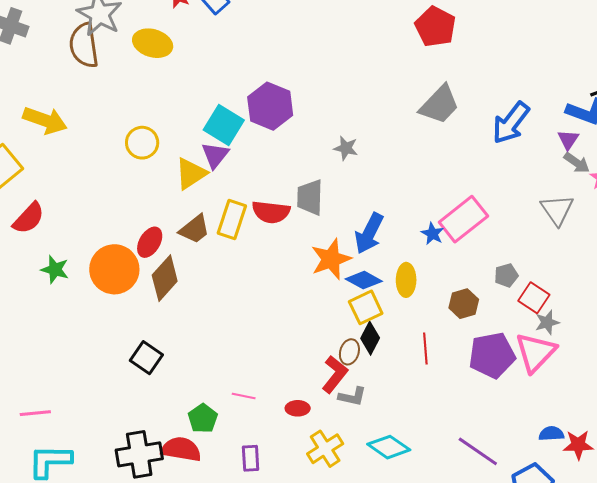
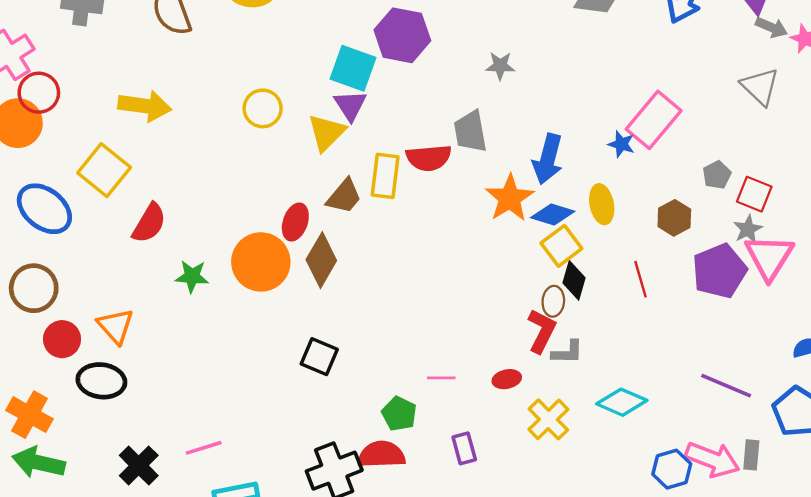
gray star: (547, 322) -> (748, 229), moved

